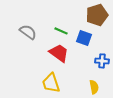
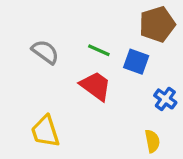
blue cross: (102, 61) -> (165, 99), turned 32
yellow trapezoid: (51, 83) -> (45, 131), moved

